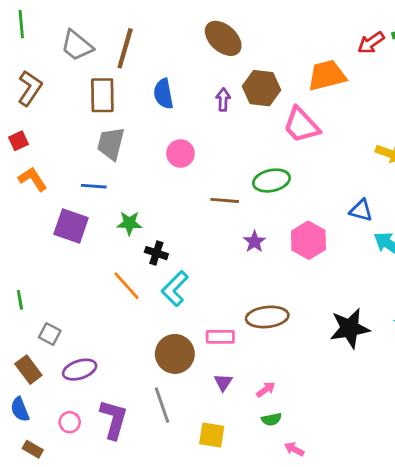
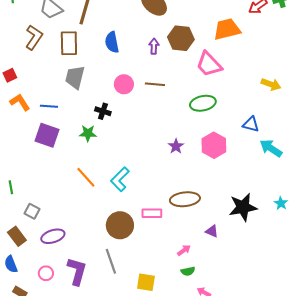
brown L-shape: (30, 88) -> (34, 37), moved
green ellipse: (271, 181) -> (203, 103), moved
blue line: (94, 186) -> (49, 106), moved
brown line: (225, 200) -> (155, 84), moved
black cross: (156, 253) -> (103, 111), moved
purple triangle: (223, 382) -> (212, 231), moved, turned -40

